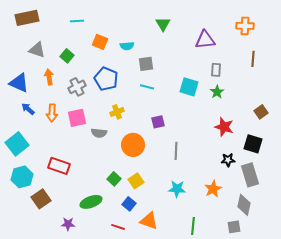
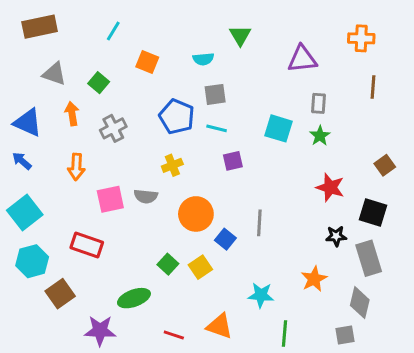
cyan line: (77, 21) -> (113, 31), turned -56
cyan semicircle: (127, 46) -> (203, 59), moved
blue pentagon: (106, 79) -> (177, 117), moved
blue arrow: (28, 109) -> (22, 161), moved
pink square: (77, 118) -> (110, 199), moved
purple square: (158, 122) -> (233, 161), moved
cyan star: (177, 189) -> (261, 295), moved
blue square: (129, 204) -> (225, 239), moved
purple star: (68, 224) -> (100, 331), size x1.5

